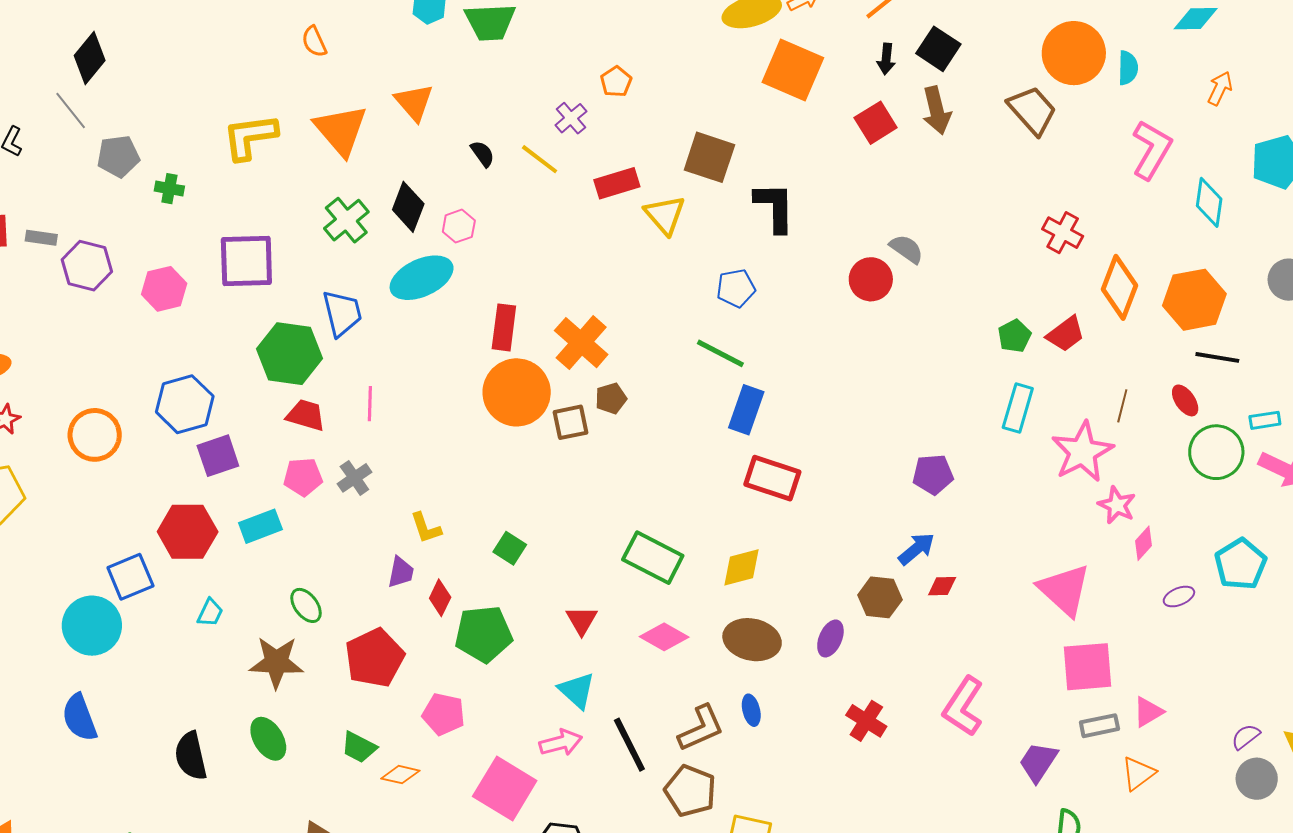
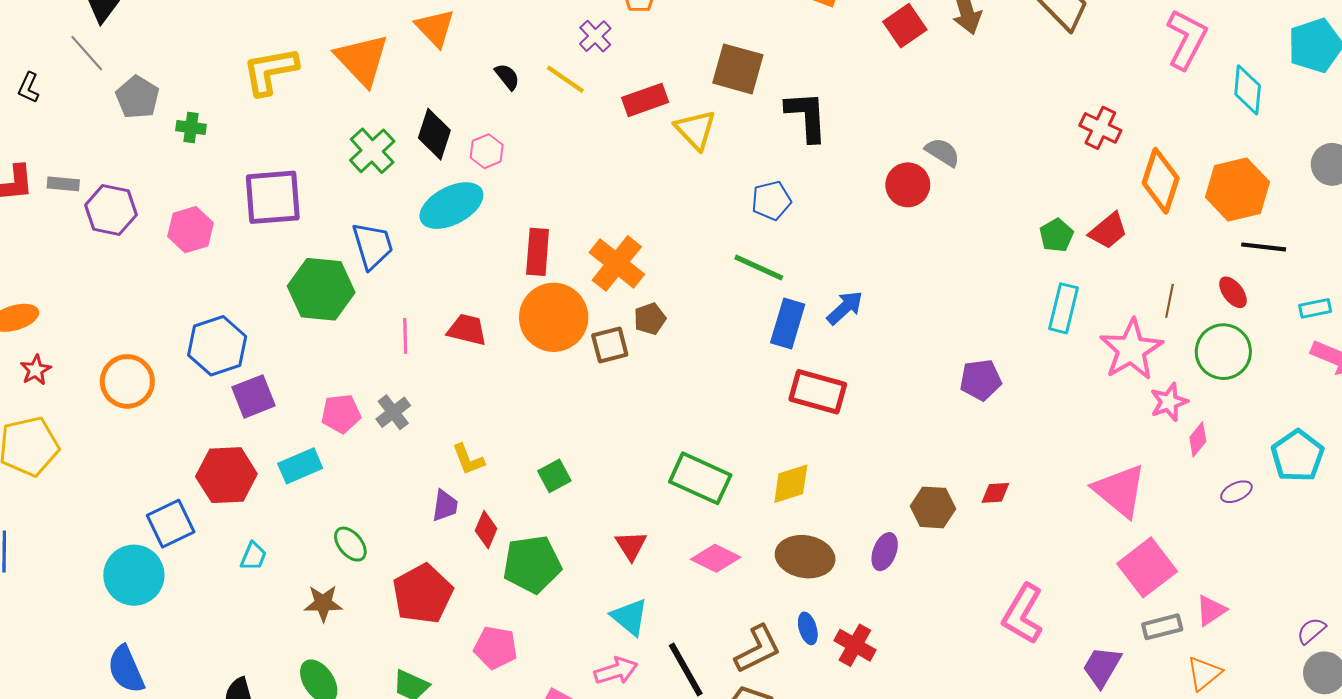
gray pentagon: (118, 156) -> (137, 97), turned -30
red trapezoid: (306, 415) -> (467, 330), moved
green circle: (1216, 452) -> (1223, 352), moved
pink star: (1117, 505) -> (1169, 402), turned 30
green square: (510, 548) -> (554, 476), turned 32
blue arrow: (917, 549) -> (845, 308), moved
brown star: (276, 662) -> (323, 603), size x0.7
pink square: (1087, 667) -> (1147, 567), turned -30
red cross: (866, 721) -> (855, 645), moved

